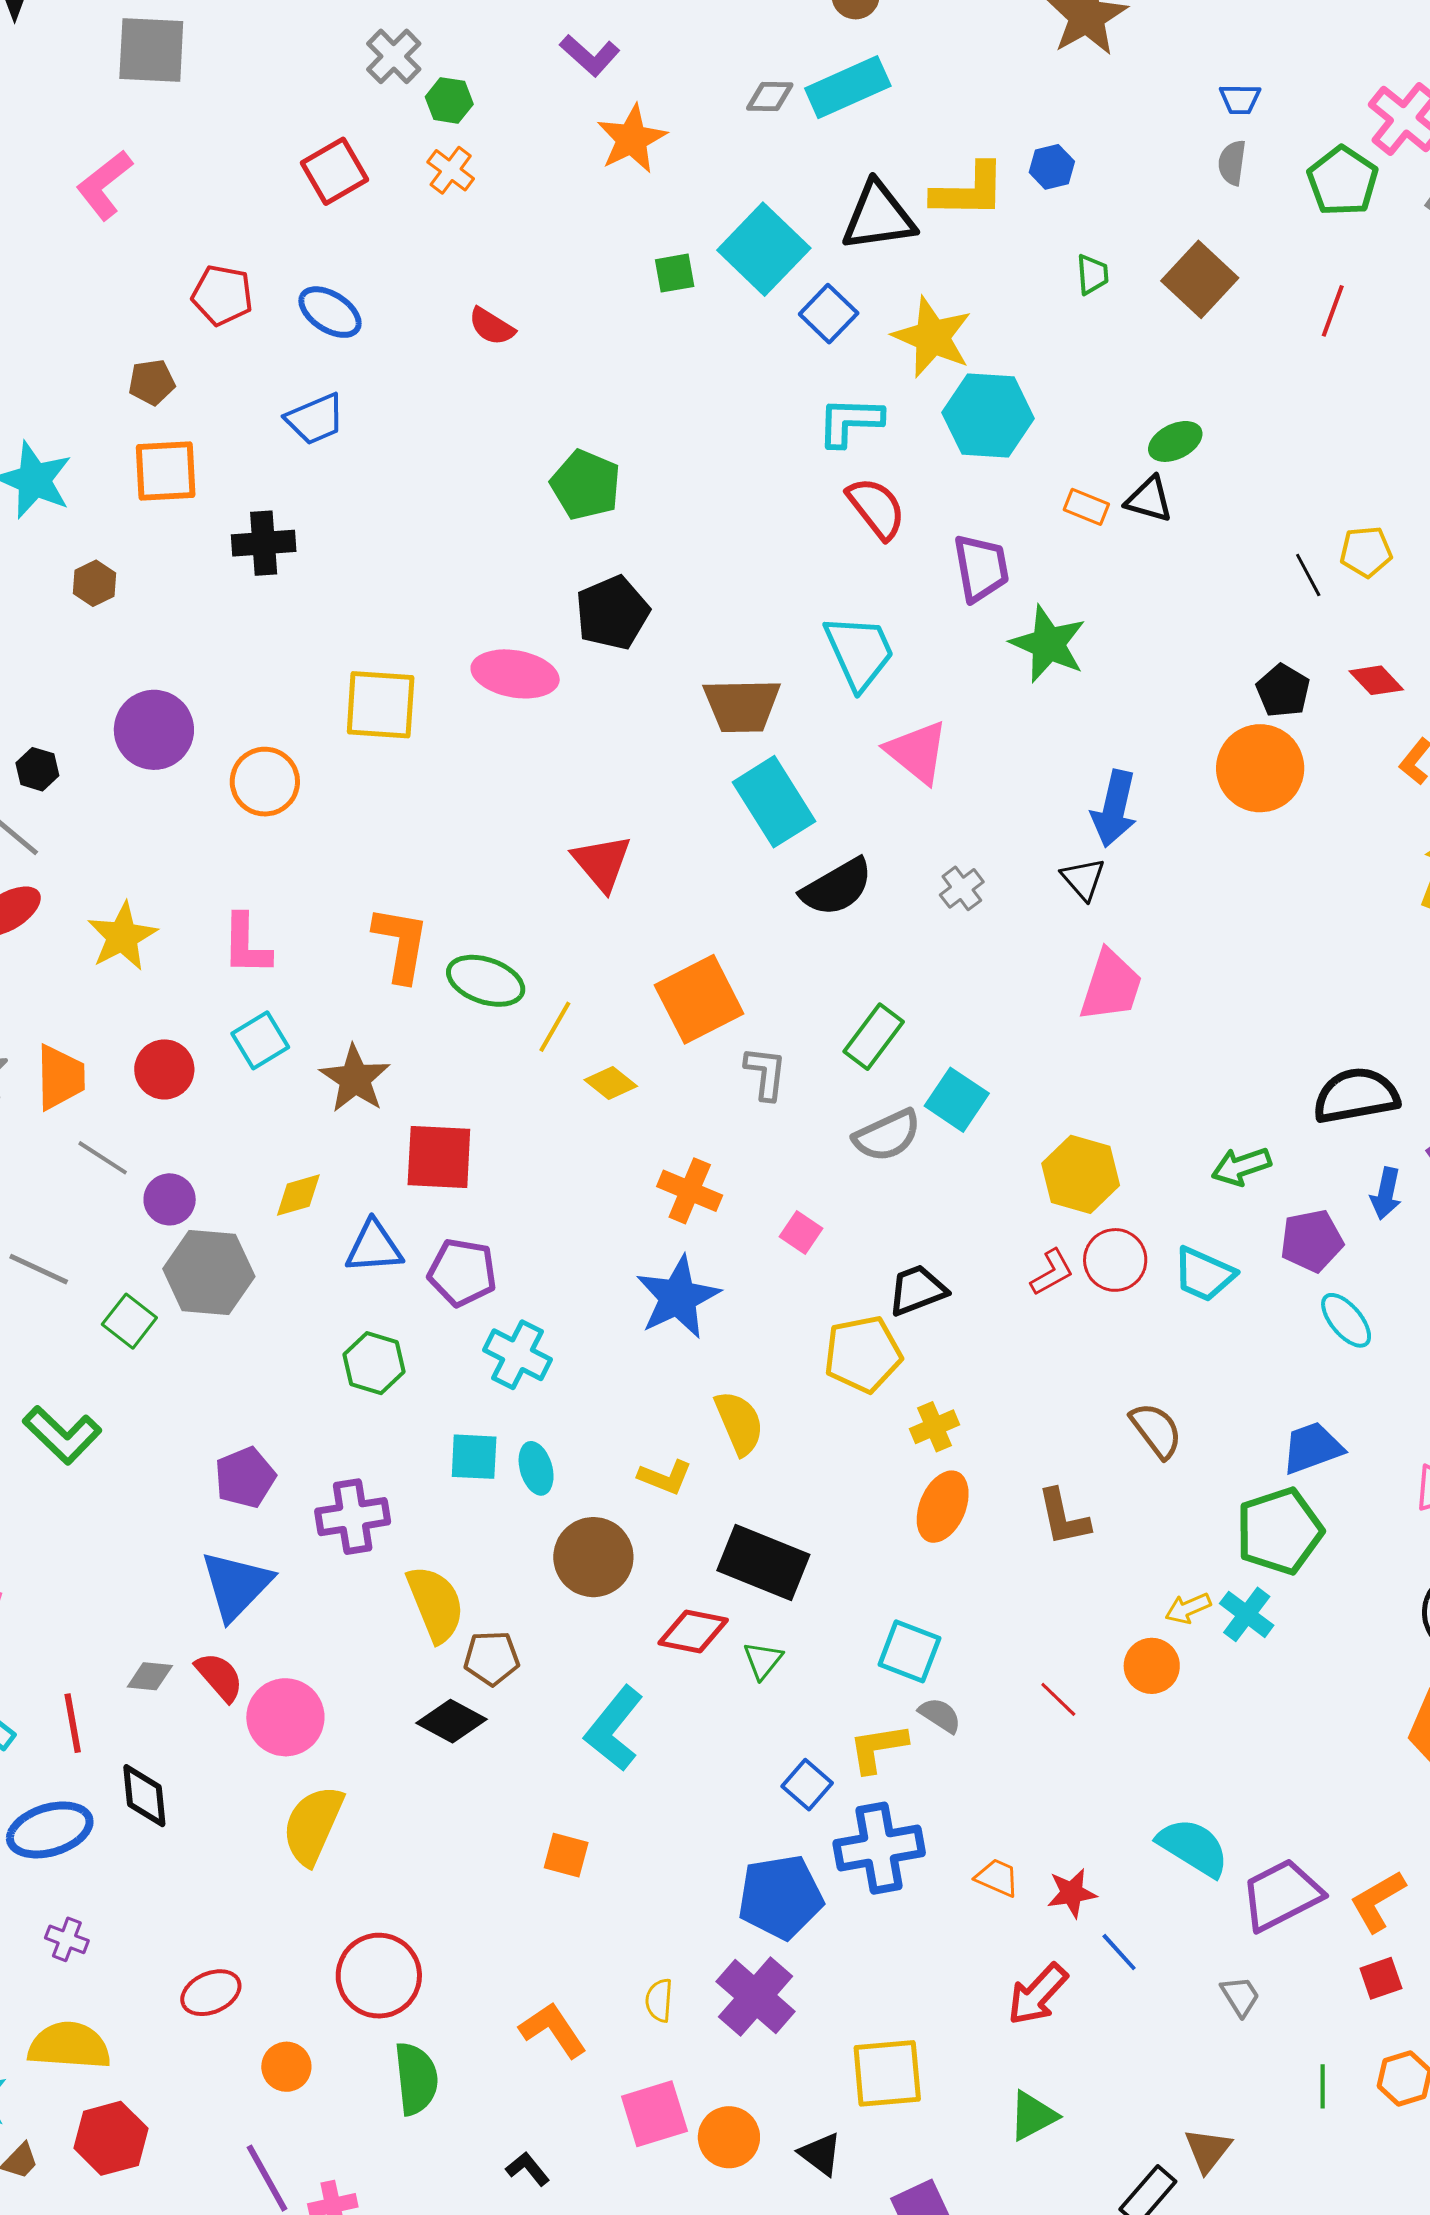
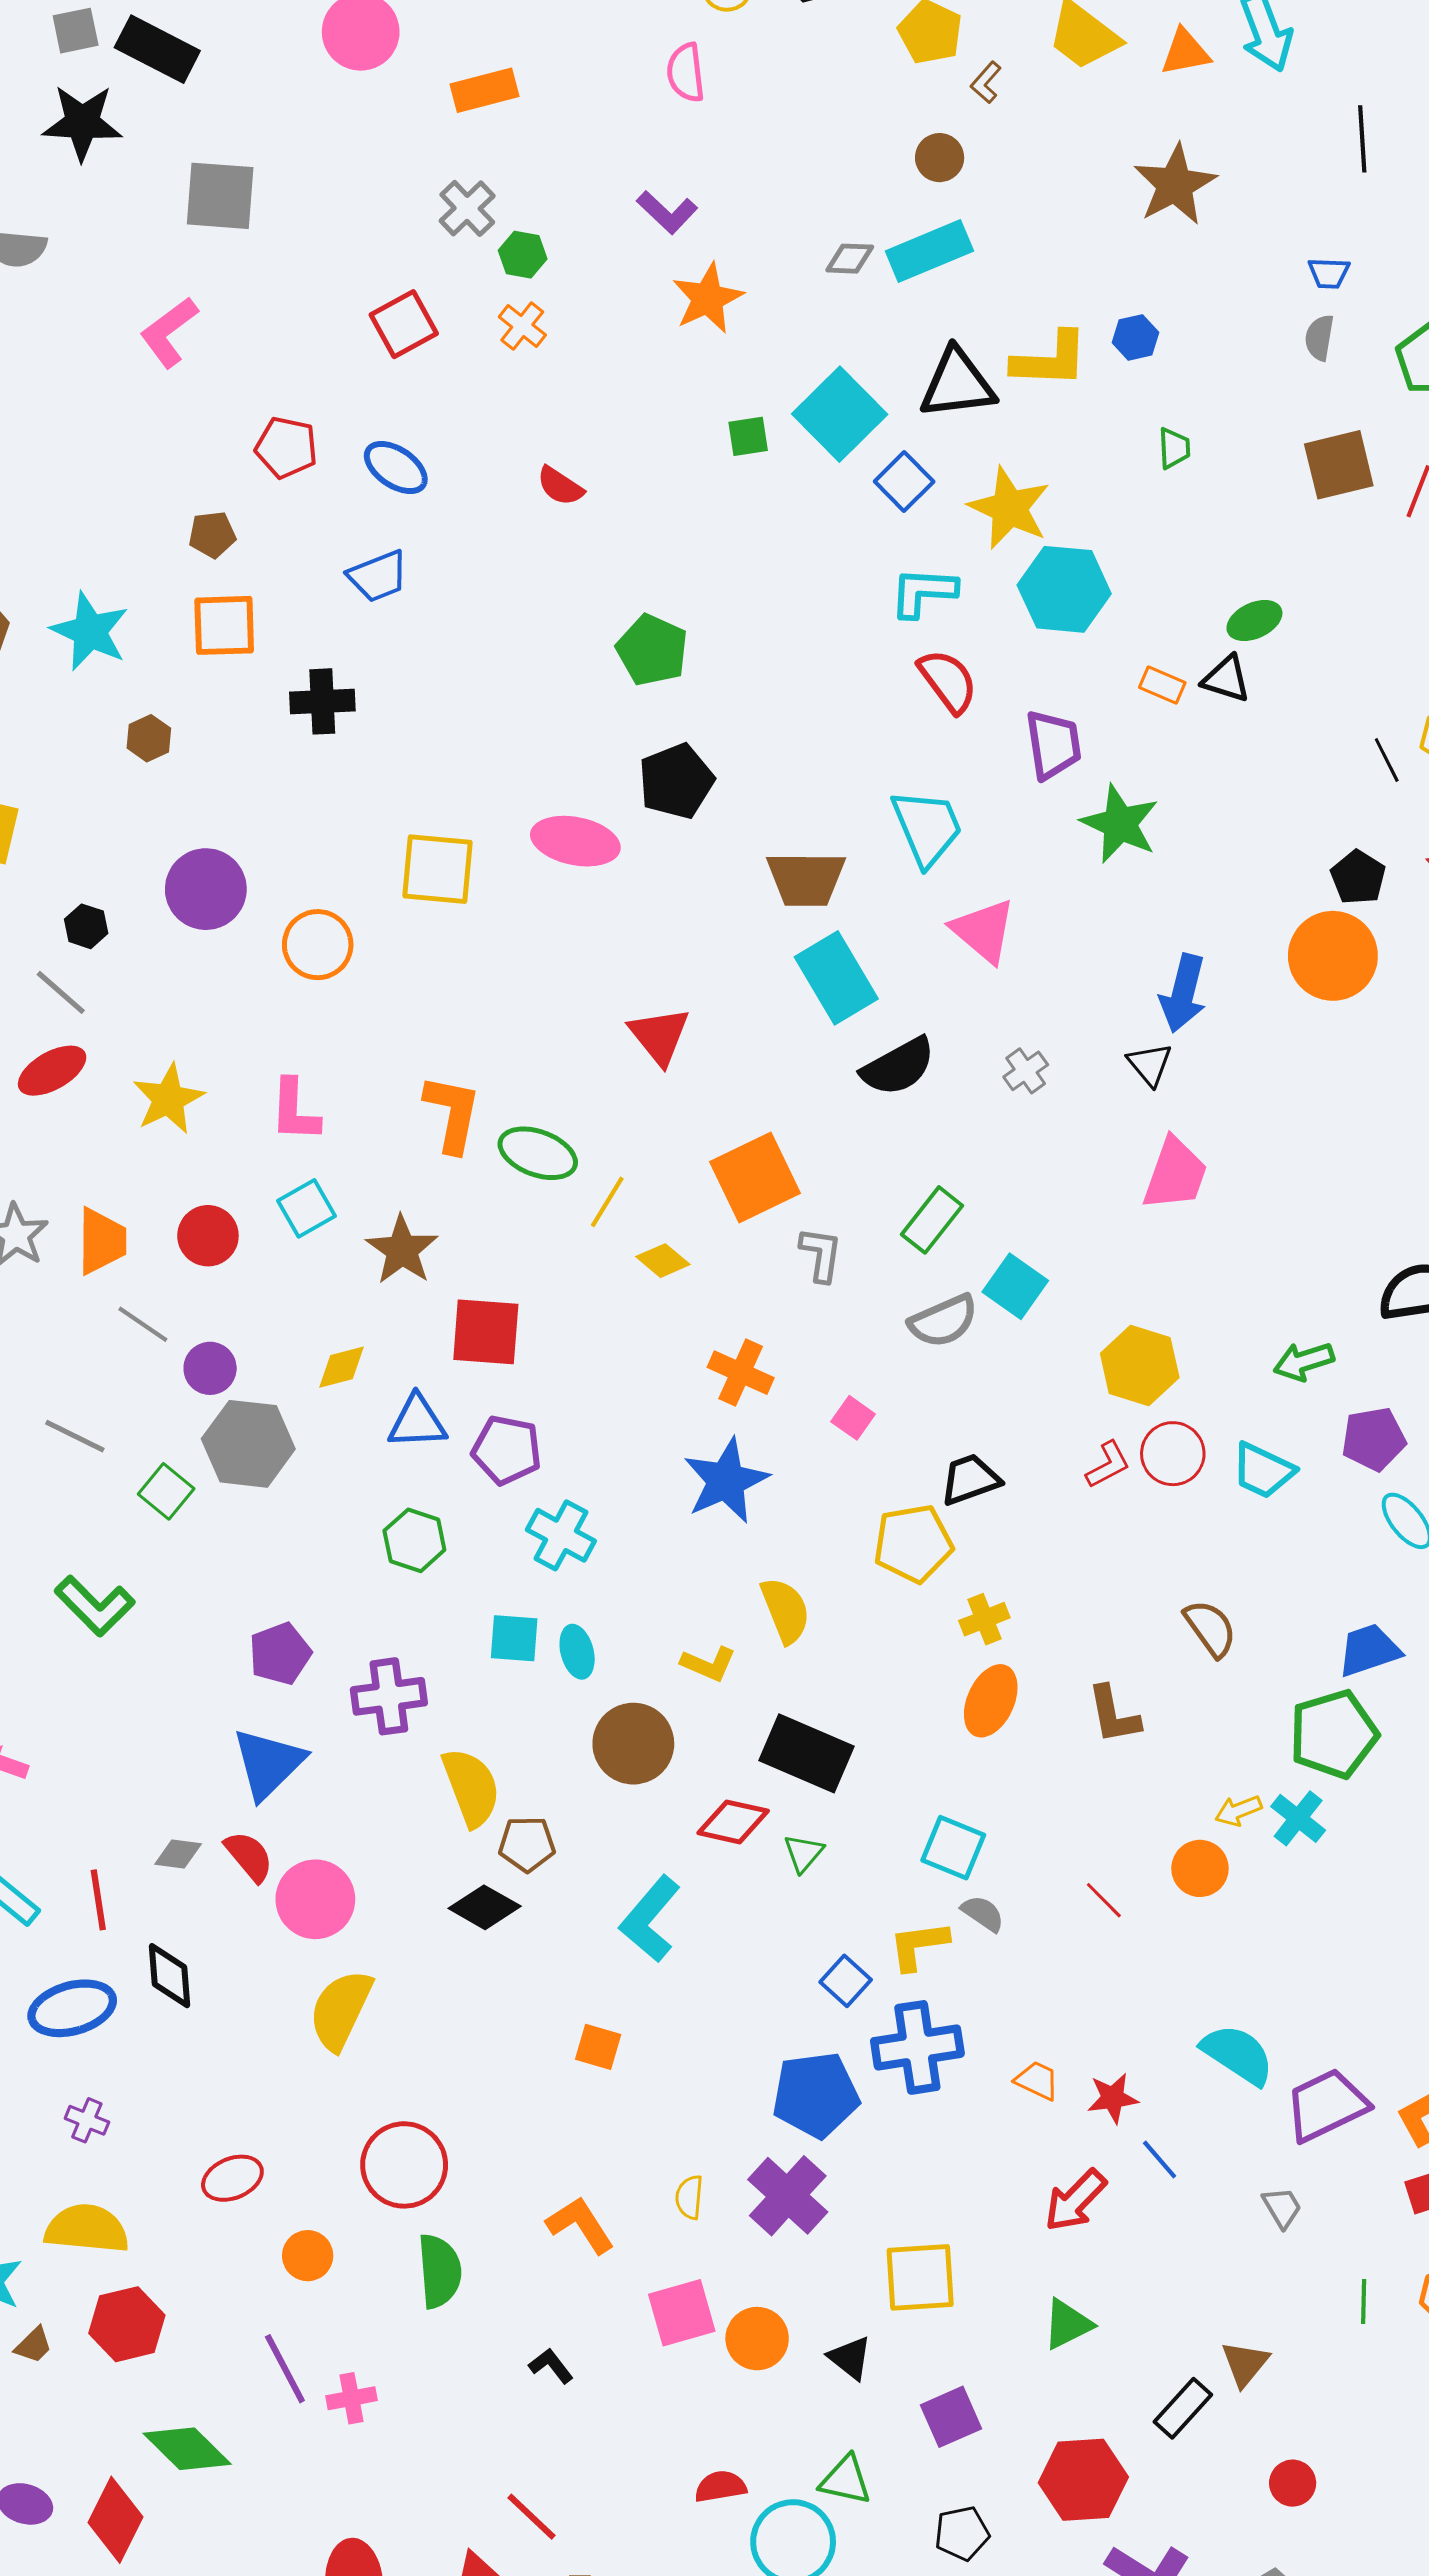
brown square: (1200, 279) -> (1339, 465), moved, turned 32

